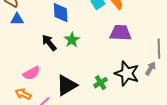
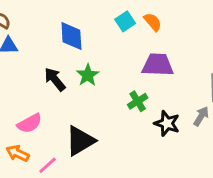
black star: (127, 73) -> (167, 123), size x0.7
green cross: (101, 83) -> (138, 101), moved

